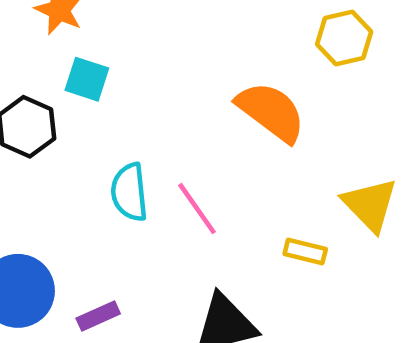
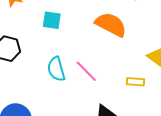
cyan square: (87, 79) -> (52, 20), moved

